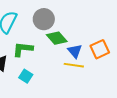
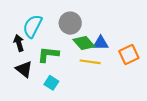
blue triangle: (75, 51) -> (101, 43), moved, turned -49
yellow line: (74, 65) -> (90, 62), moved

